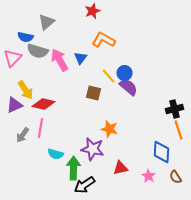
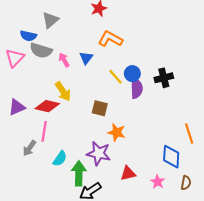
pink arrow: (60, 60) -> (64, 60), size x0.6
purple semicircle: (128, 87) -> (137, 88), turned 48
yellow arrow: (26, 90) -> (63, 91), moved
brown square: (94, 93) -> (100, 108), moved
black cross: (174, 109) -> (164, 78), moved
gray arrow: (22, 135) -> (29, 148), moved
cyan semicircle: (56, 154) -> (60, 159), turned -70
brown semicircle: (176, 177) -> (186, 183), turned -136

